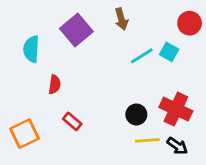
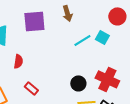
purple square: (76, 30) -> (34, 21), turned 35

